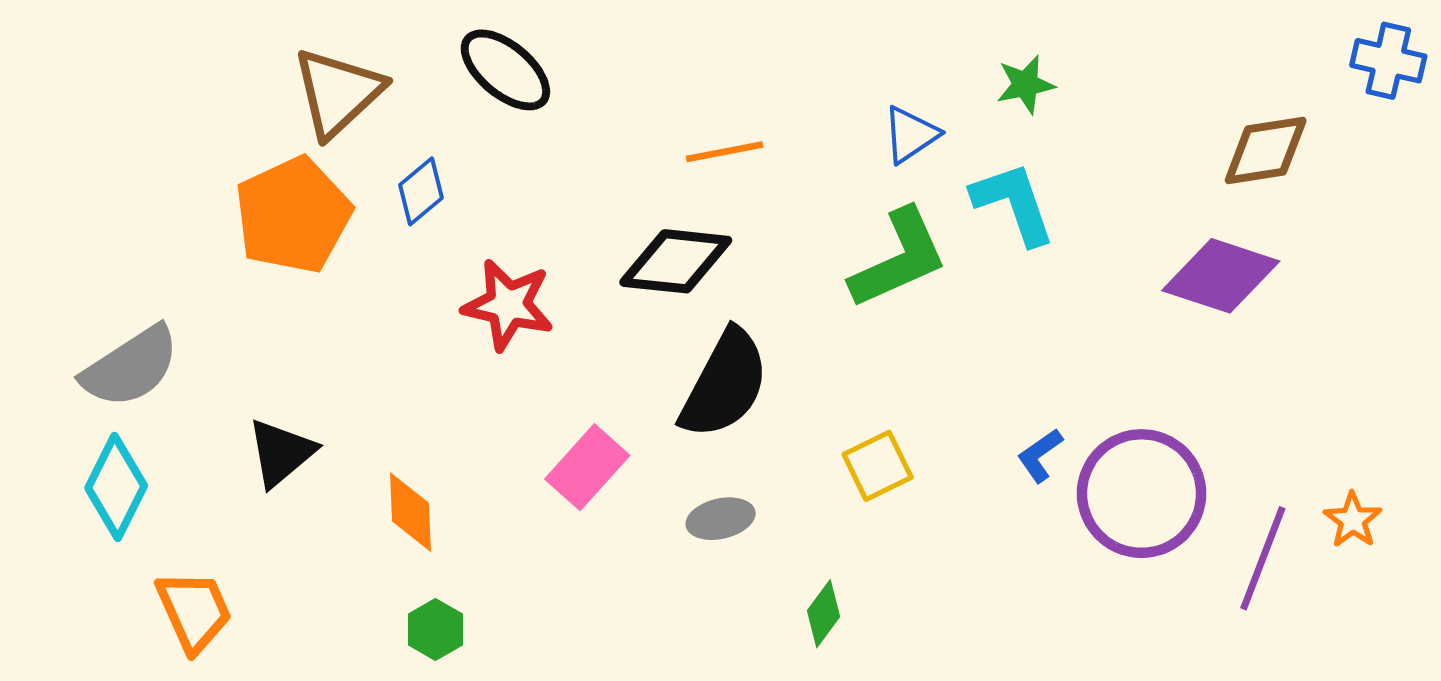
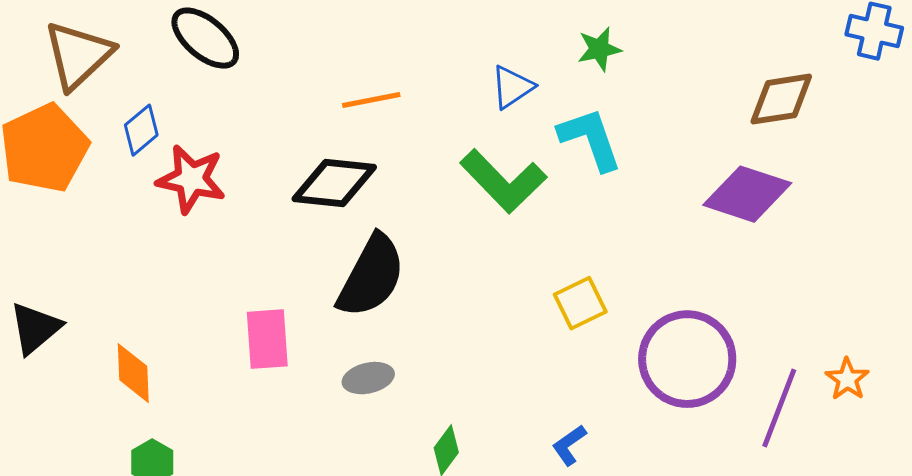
green L-shape: (899, 259) -> (503, 181), turned 70
red star: (508, 305) -> (191, 179), moved
blue L-shape: (1040, 455) -> (569, 445), moved
yellow square: (878, 466) -> (580, 303), moved
pink rectangle: (587, 467) -> (267, 339), turned -46

